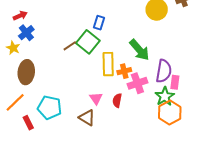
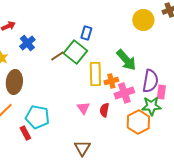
blue cross: (26, 33) -> (27, 43), moved
green star: (165, 96) -> (151, 106), turned 30
orange hexagon: (170, 113) -> (138, 122), moved
brown triangle: (87, 118) -> (82, 148), moved, turned 30
red rectangle: (28, 123) -> (25, 133), moved

